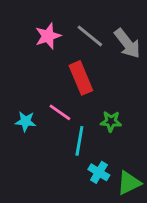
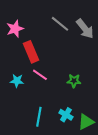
pink star: (48, 36) -> (15, 29), moved
red rectangle: (81, 78) -> (31, 52), moved
cyan line: (79, 141) -> (39, 117), moved

